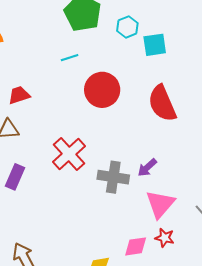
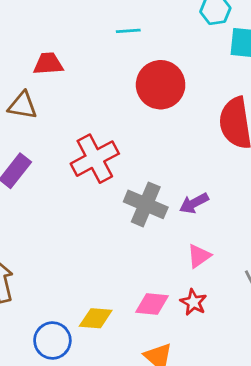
pink triangle: (160, 204) -> (199, 256), size x0.6

